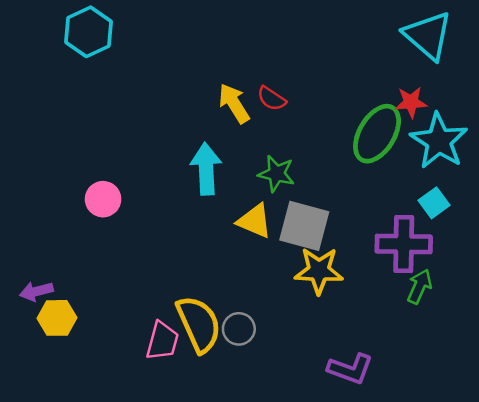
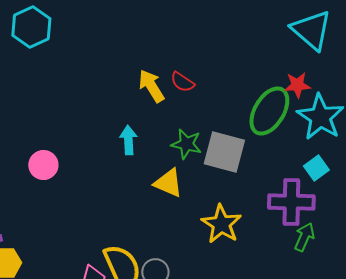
cyan arrow: (206, 169) -> (128, 140), size x0.7
gray square: (304, 226) -> (224, 152), moved
yellow star: (319, 271) -> (221, 224), turned 30

